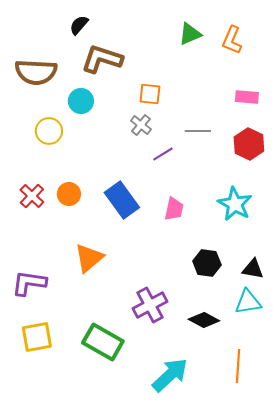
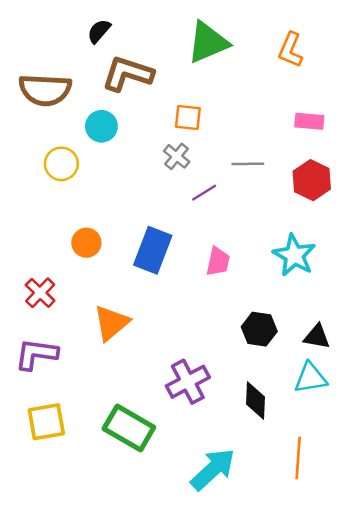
green triangle: (190, 34) -> (208, 42), moved, size x1.5
red cross: (32, 196) -> (40, 293), moved
blue rectangle: (122, 200) -> (153, 250), turned 57
black diamond: (204, 320) -> (255, 400), turned 64

